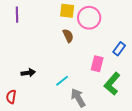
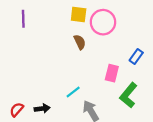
black arrow: (28, 73) -> (42, 109), moved
red semicircle: (11, 97) -> (17, 110), turned 32

